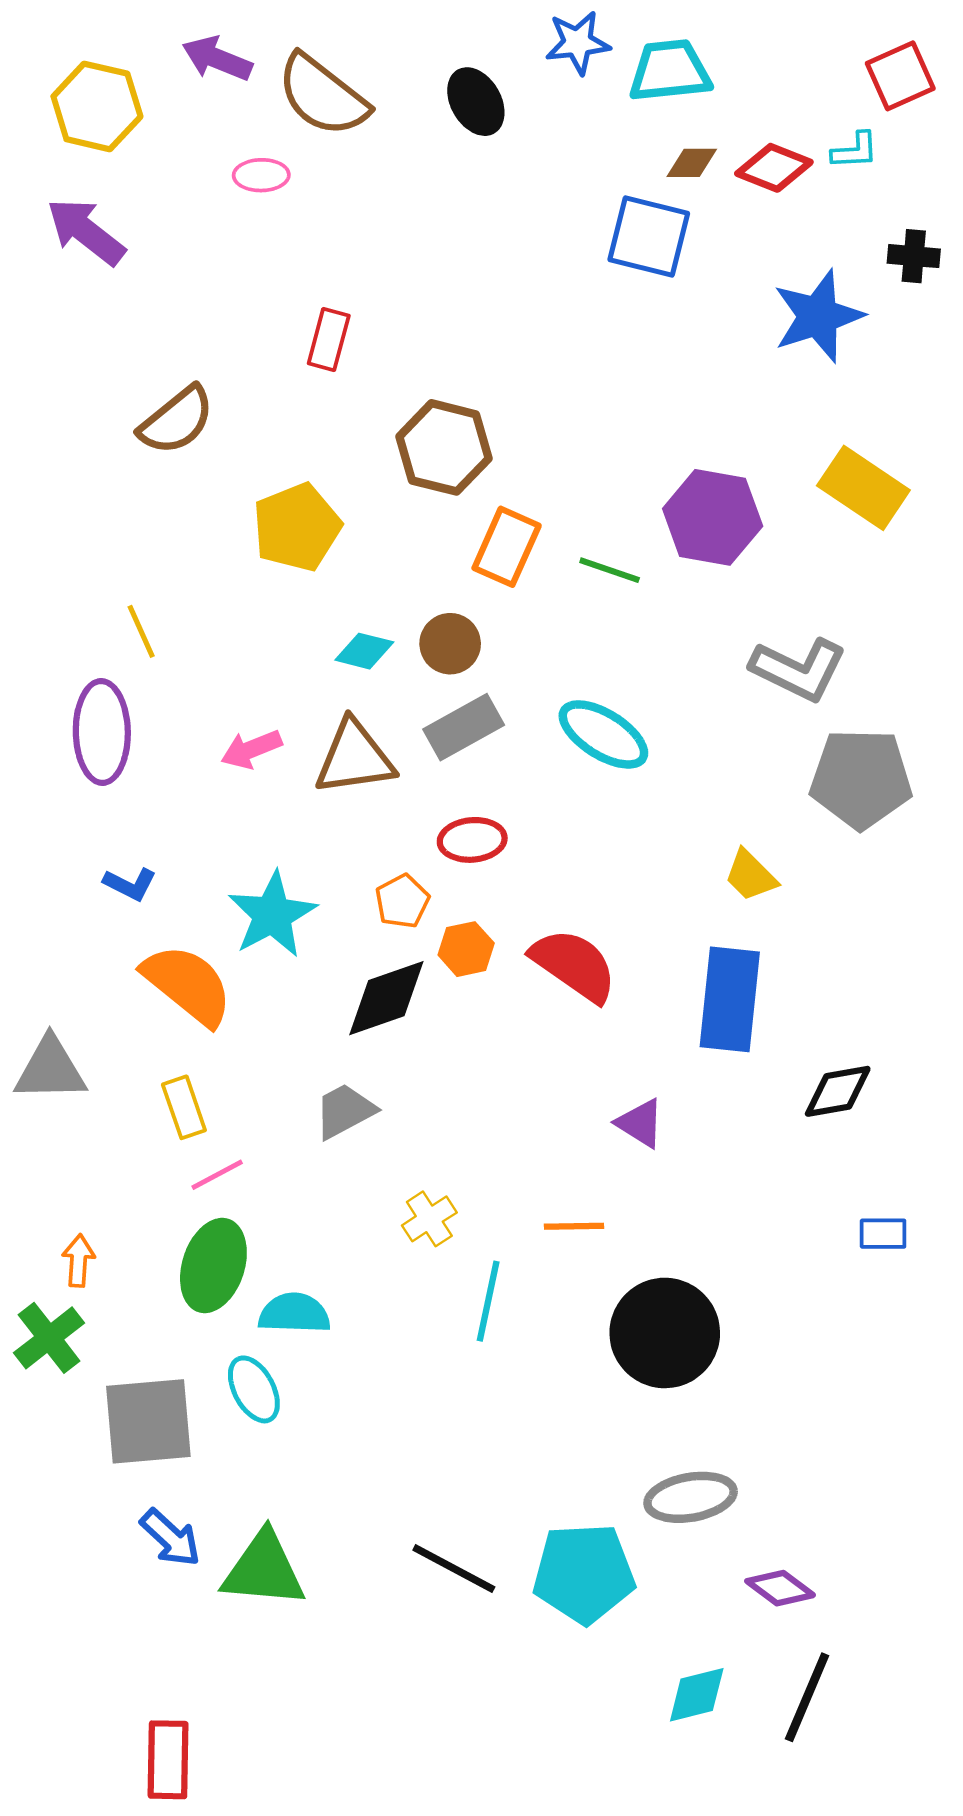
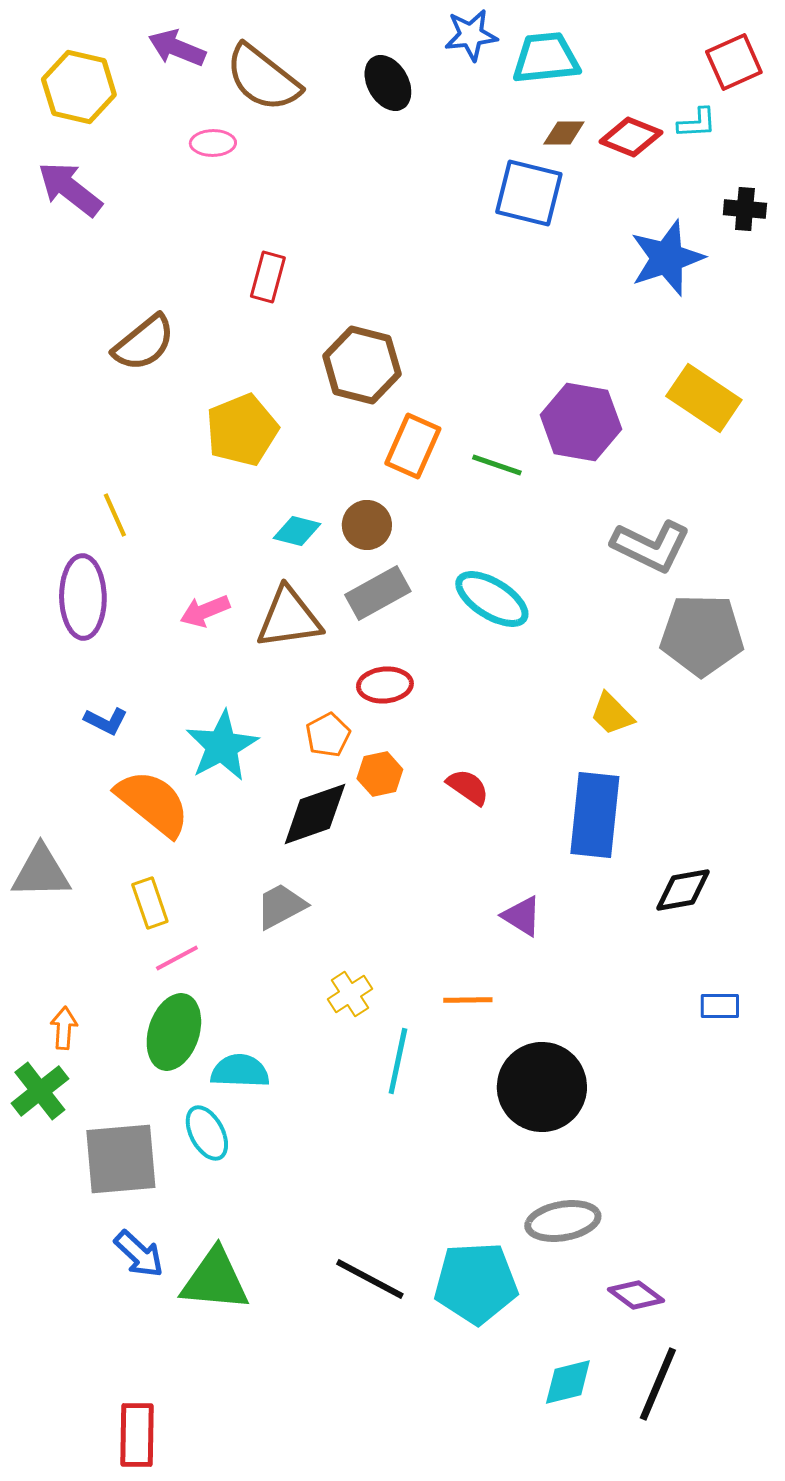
red semicircle: (574, 965) -> (468, 787), size x0.6

